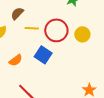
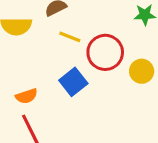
orange semicircle: (16, 60) -> (27, 96), moved

